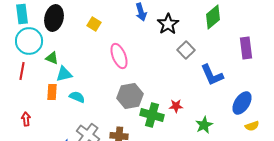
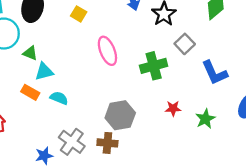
orange rectangle: (52, 92) -> (30, 92), turned -63
gray hexagon: (130, 96) -> (120, 115), moved
green cross: (152, 115) -> (154, 66), moved, turned -30
green star: (204, 125) -> (205, 119), moved

